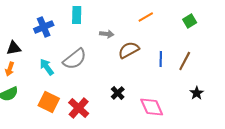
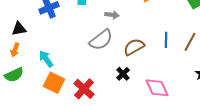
brown semicircle: (129, 50) -> (134, 47), moved
gray semicircle: (75, 59) -> (101, 40), moved
cyan arrow: (47, 67) -> (46, 59), moved

